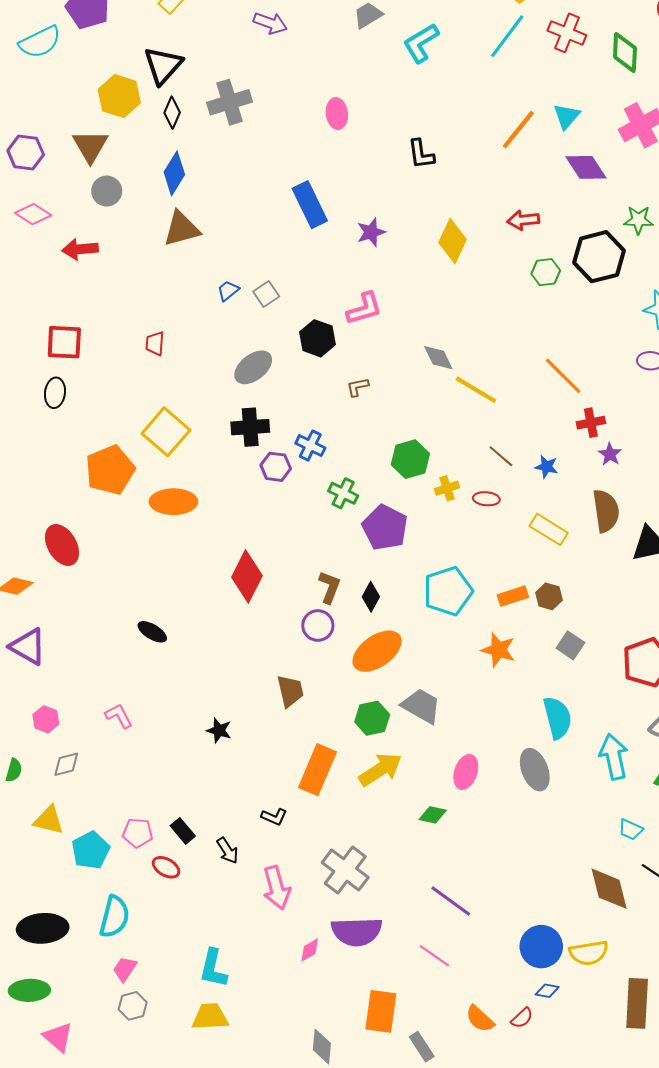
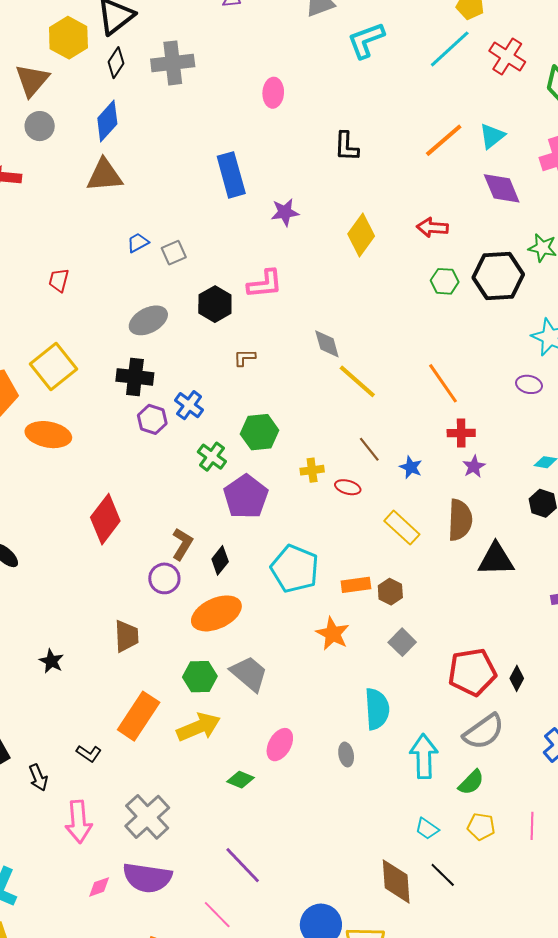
green hexagon: (410, 459) -> (260, 432), moved
cyan pentagon: (448, 591) -> (295, 569), turned 30
gray ellipse: (535, 770) -> (346, 755), size x0.6

